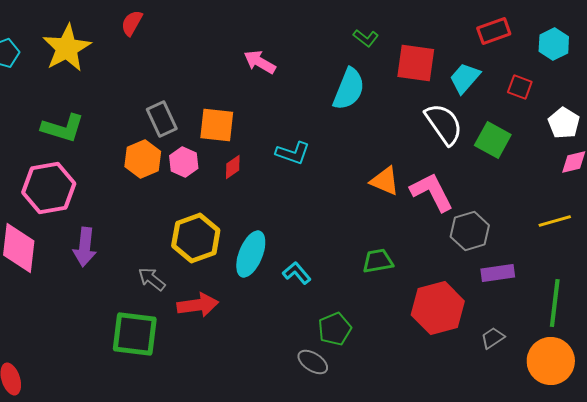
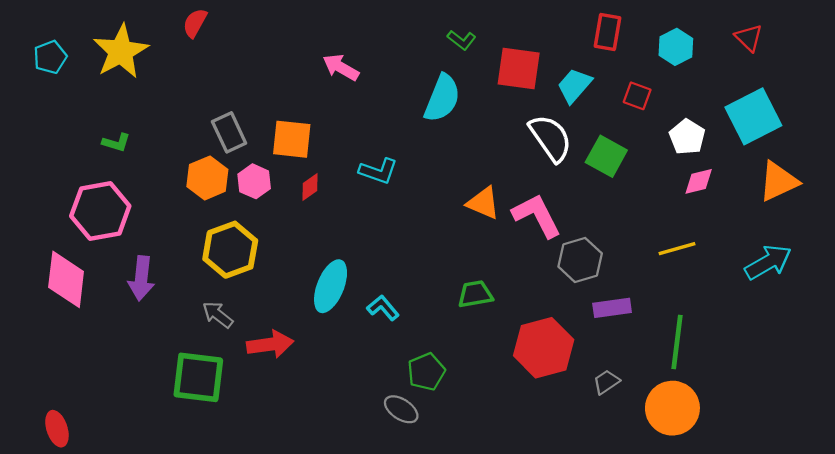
red rectangle: (494, 31) -> (607, 32), turned -60
green L-shape: (63, 128) -> (116, 143), size x0.6
yellow hexagon: (196, 238) -> (230, 250), moved

